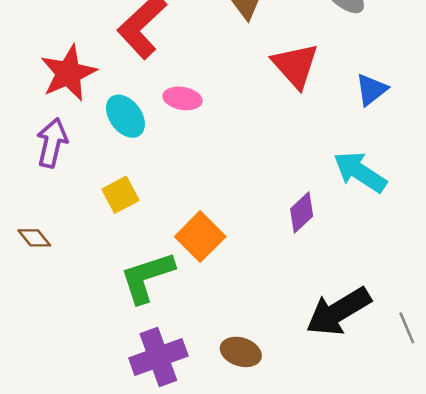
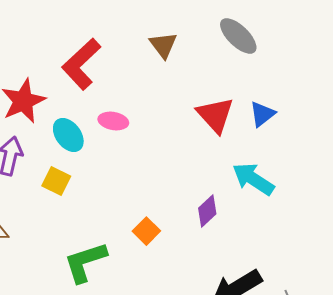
red triangle: (295, 65) -> (215, 115), moved
yellow square: (120, 195) -> (56, 181), moved, turned -36
orange square: (200, 237) -> (146, 231), moved, size x0.7

